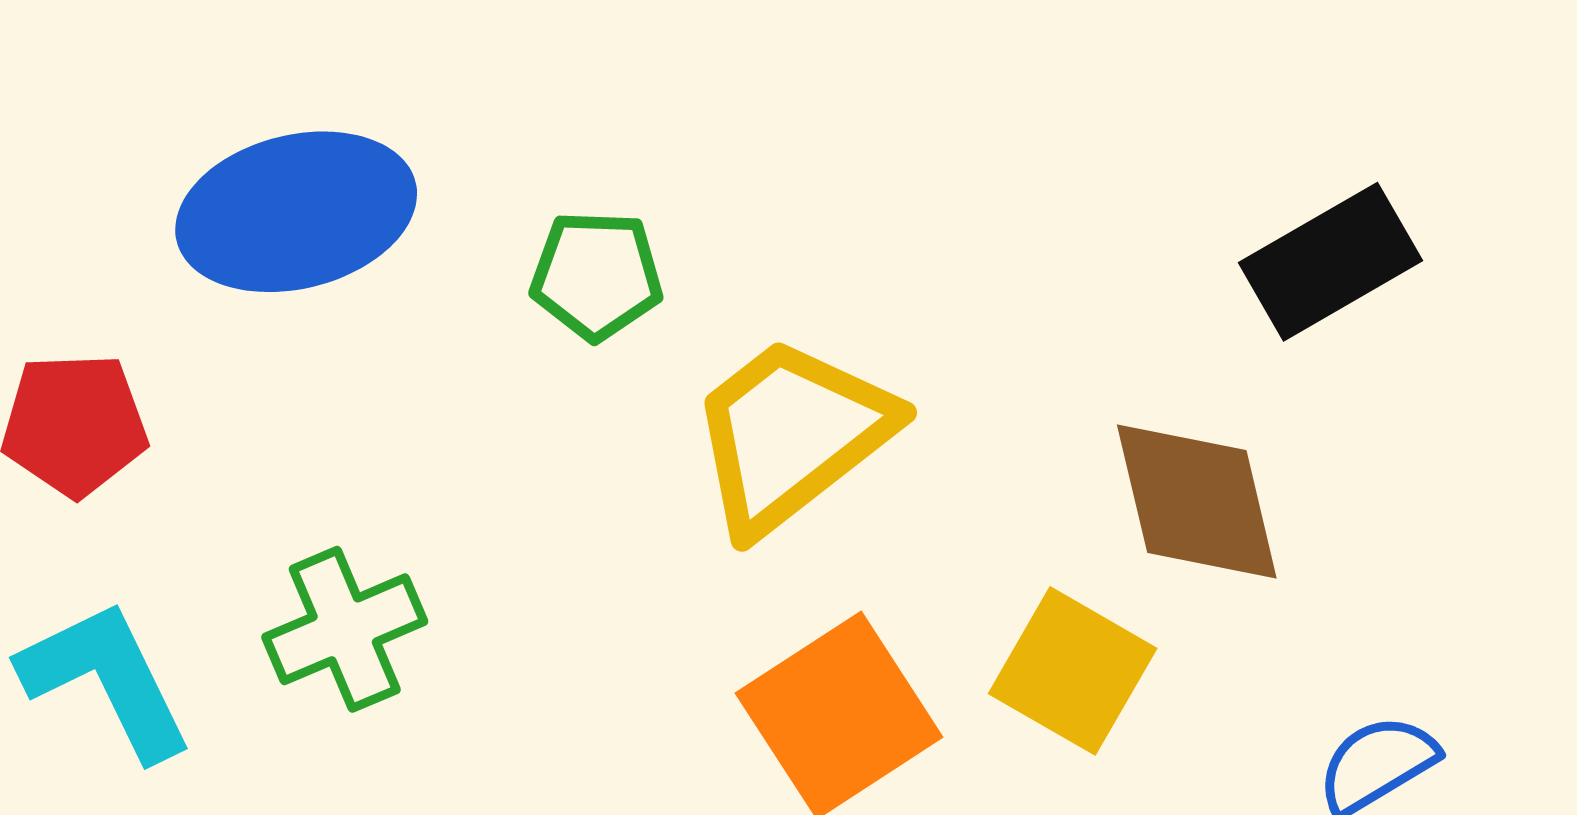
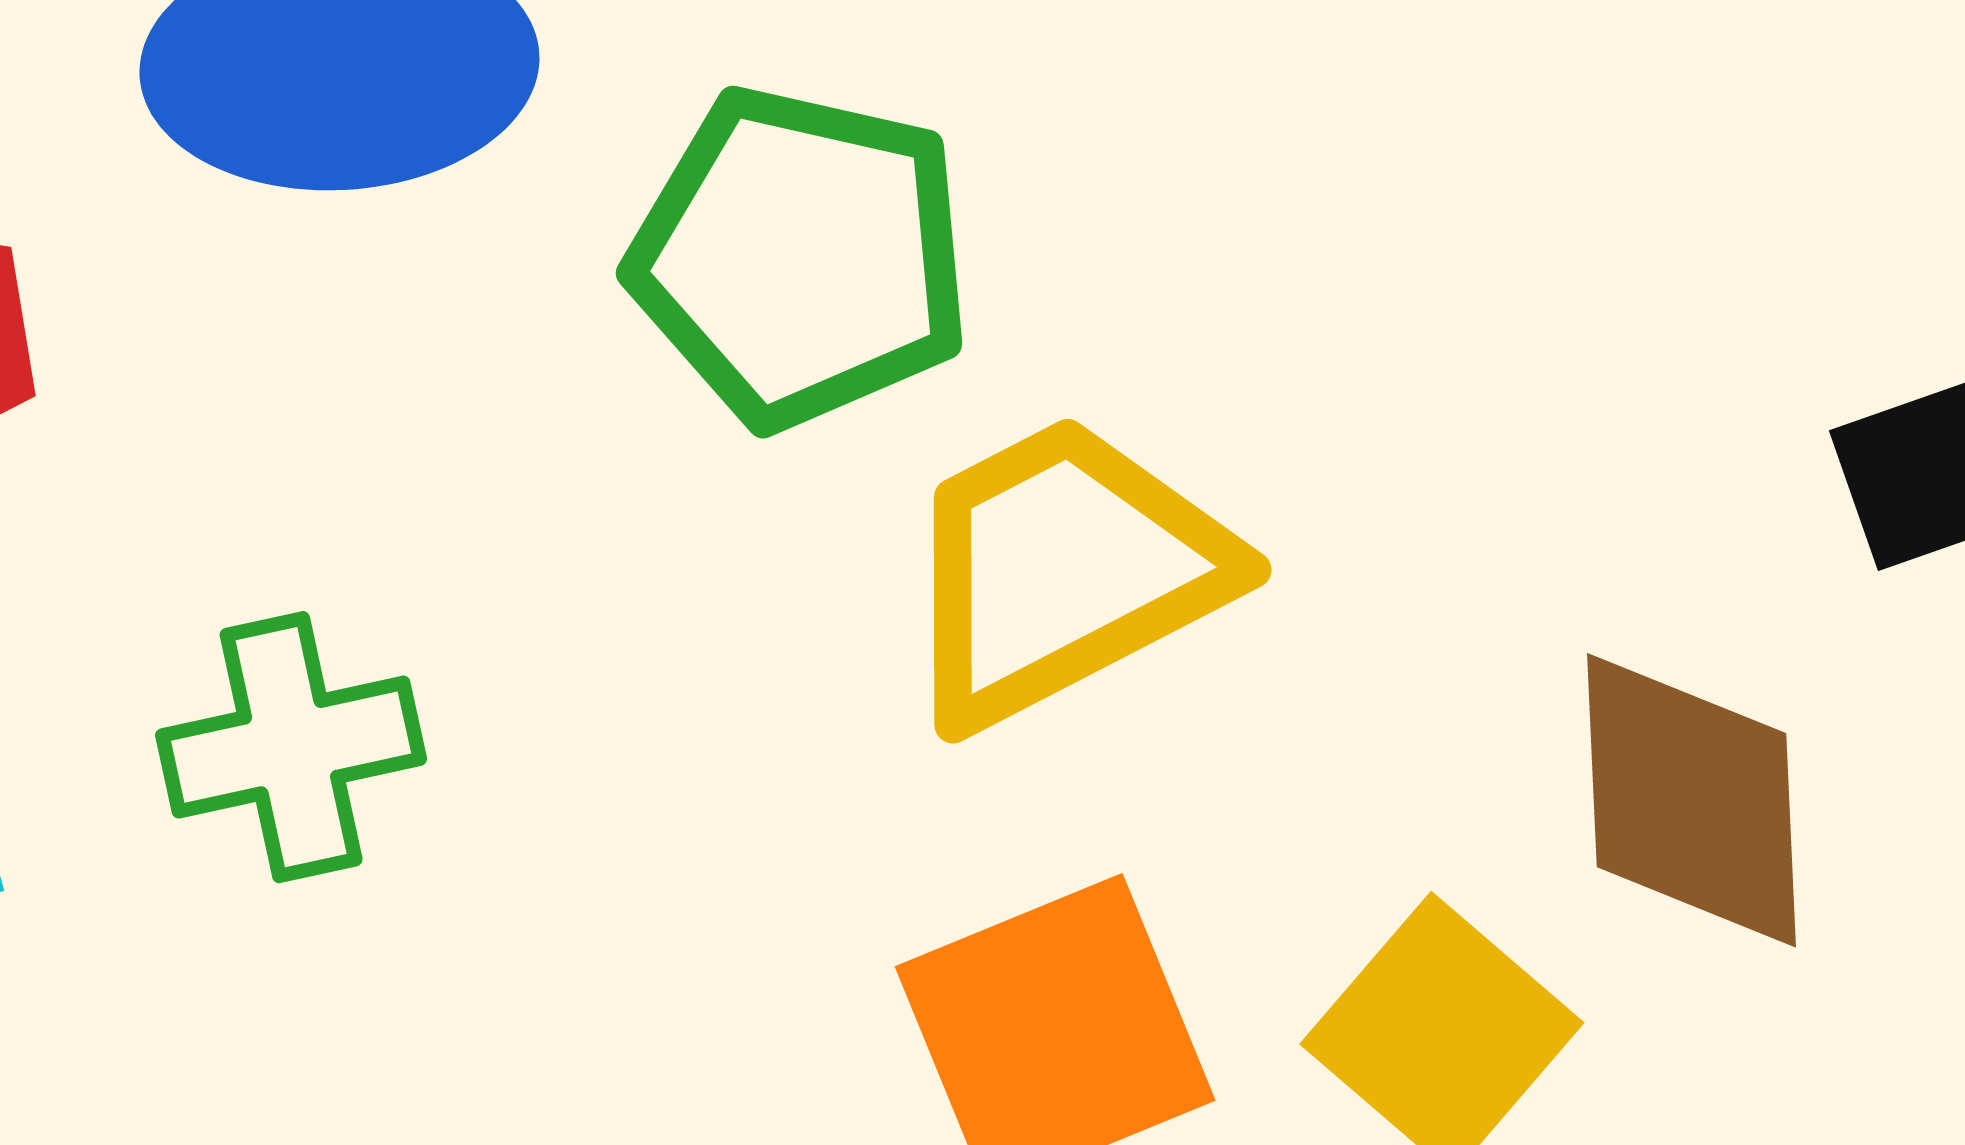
green pentagon: (597, 275) -> (800, 257), size x1.6

